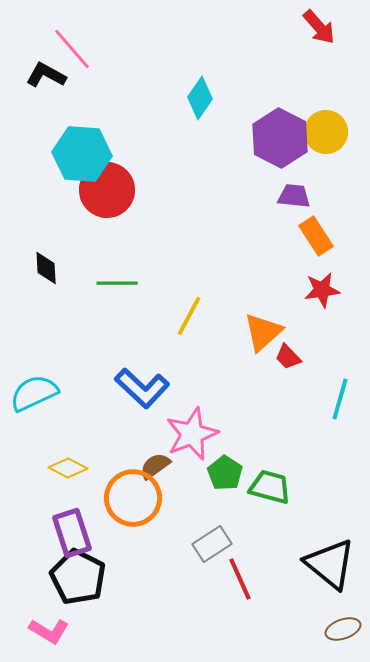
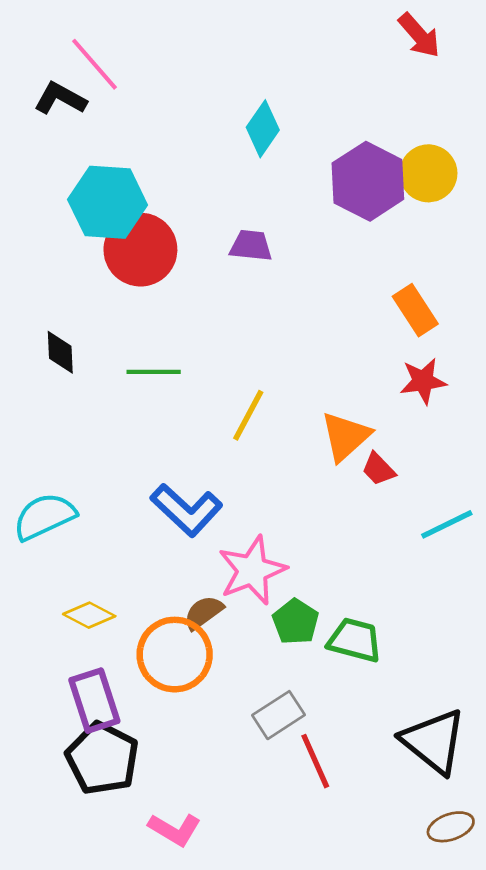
purple trapezoid: (294, 196) -> (251, 246), moved
cyan line: (340, 399) -> (447, 524), turned 48
pink L-shape: (49, 631) -> (175, 829), moved

